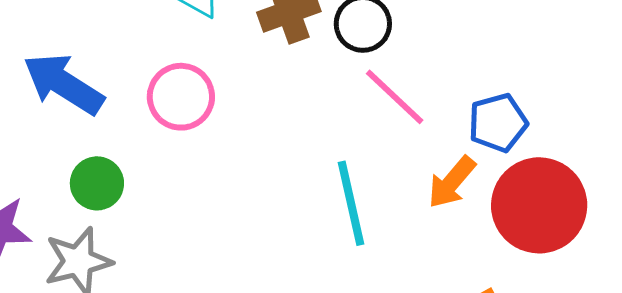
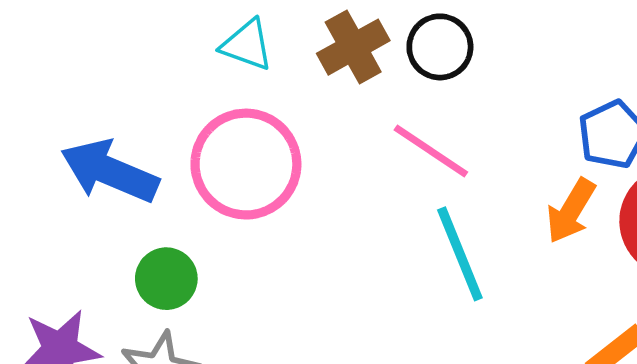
pink circle: (181, 97) -> (246, 164), size x1.4
pink line: (395, 97) -> (431, 151), moved

